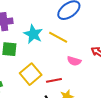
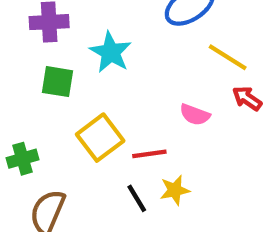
yellow line: (58, 37) -> (228, 57), moved

